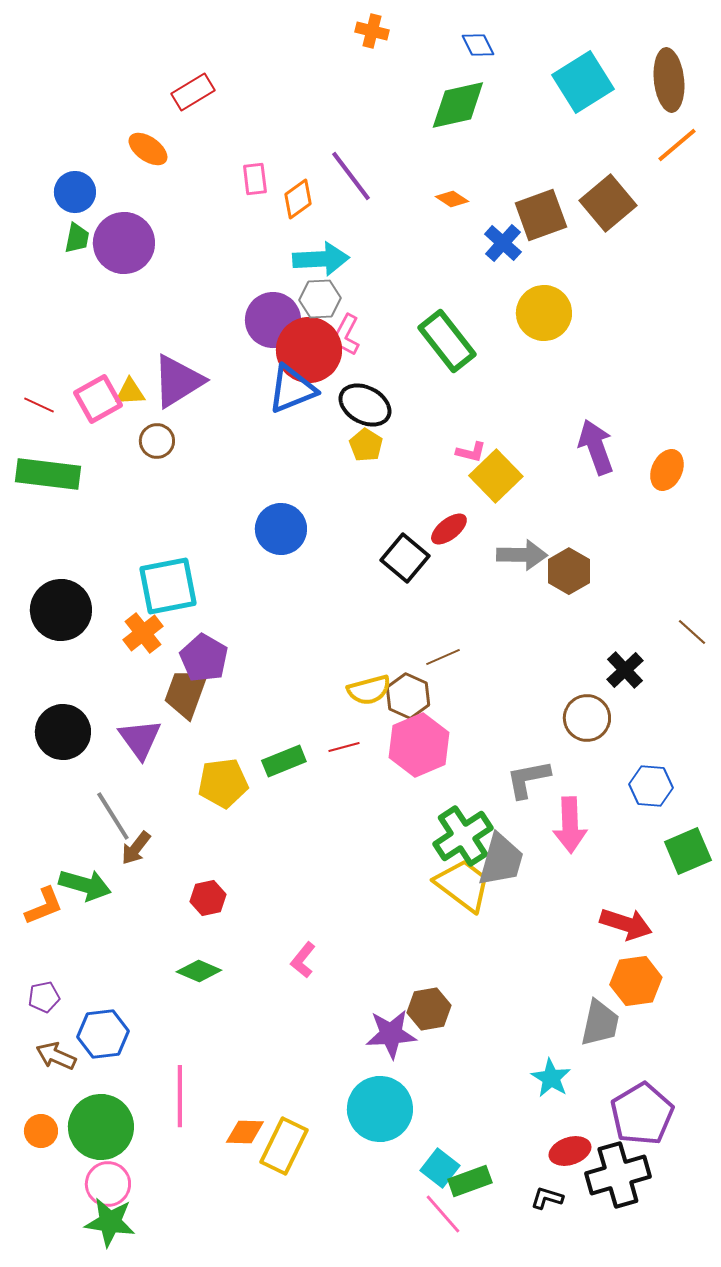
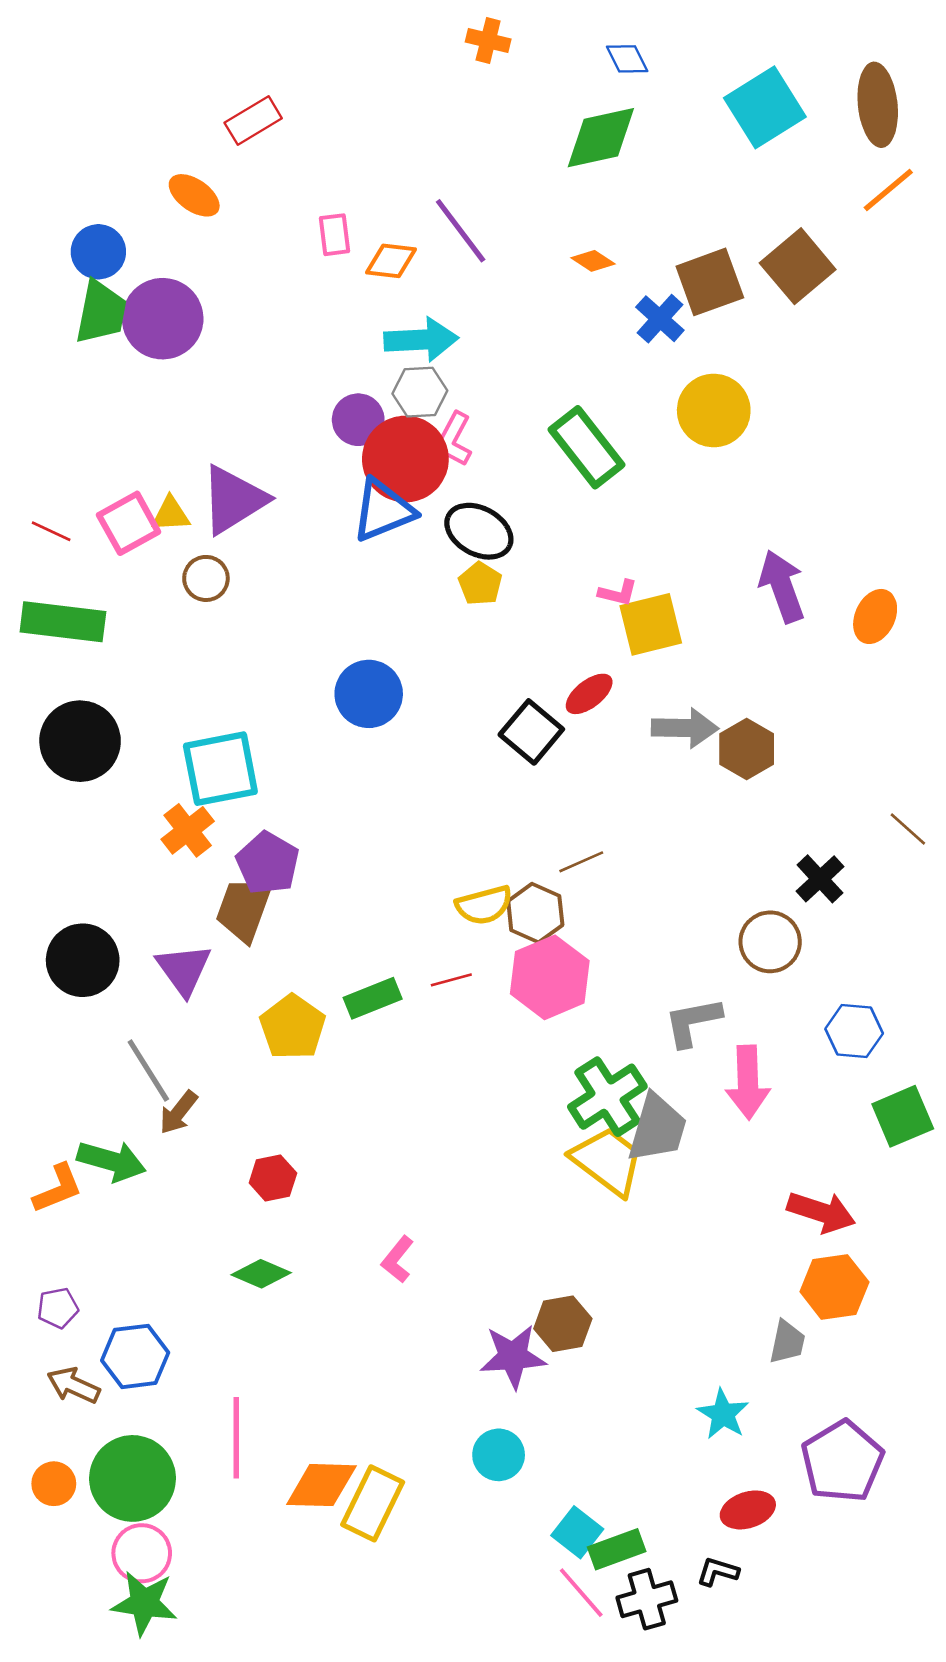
orange diamond: (298, 199) -> (391, 261), turned 42
green trapezoid: (77, 238) -> (101, 312), size x1.6
purple circle: (273, 320) -> (358, 420), size x0.7
yellow square: (496, 476) -> (651, 624), turned 30
black circle: (61, 610) -> (80, 741), moved
yellow pentagon: (223, 783) -> (293, 1027), turned -30
gray trapezoid: (600, 1023) -> (787, 1342), size x0.7
cyan circle: (380, 1109) -> (499, 1455), size x0.6
orange diamond: (245, 1132) -> (321, 1485), size x1.4
black cross: (618, 1175) -> (647, 1599), moved, size x0.7

